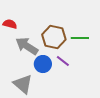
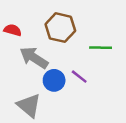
brown hexagon: (54, 37) -> (60, 28), moved

